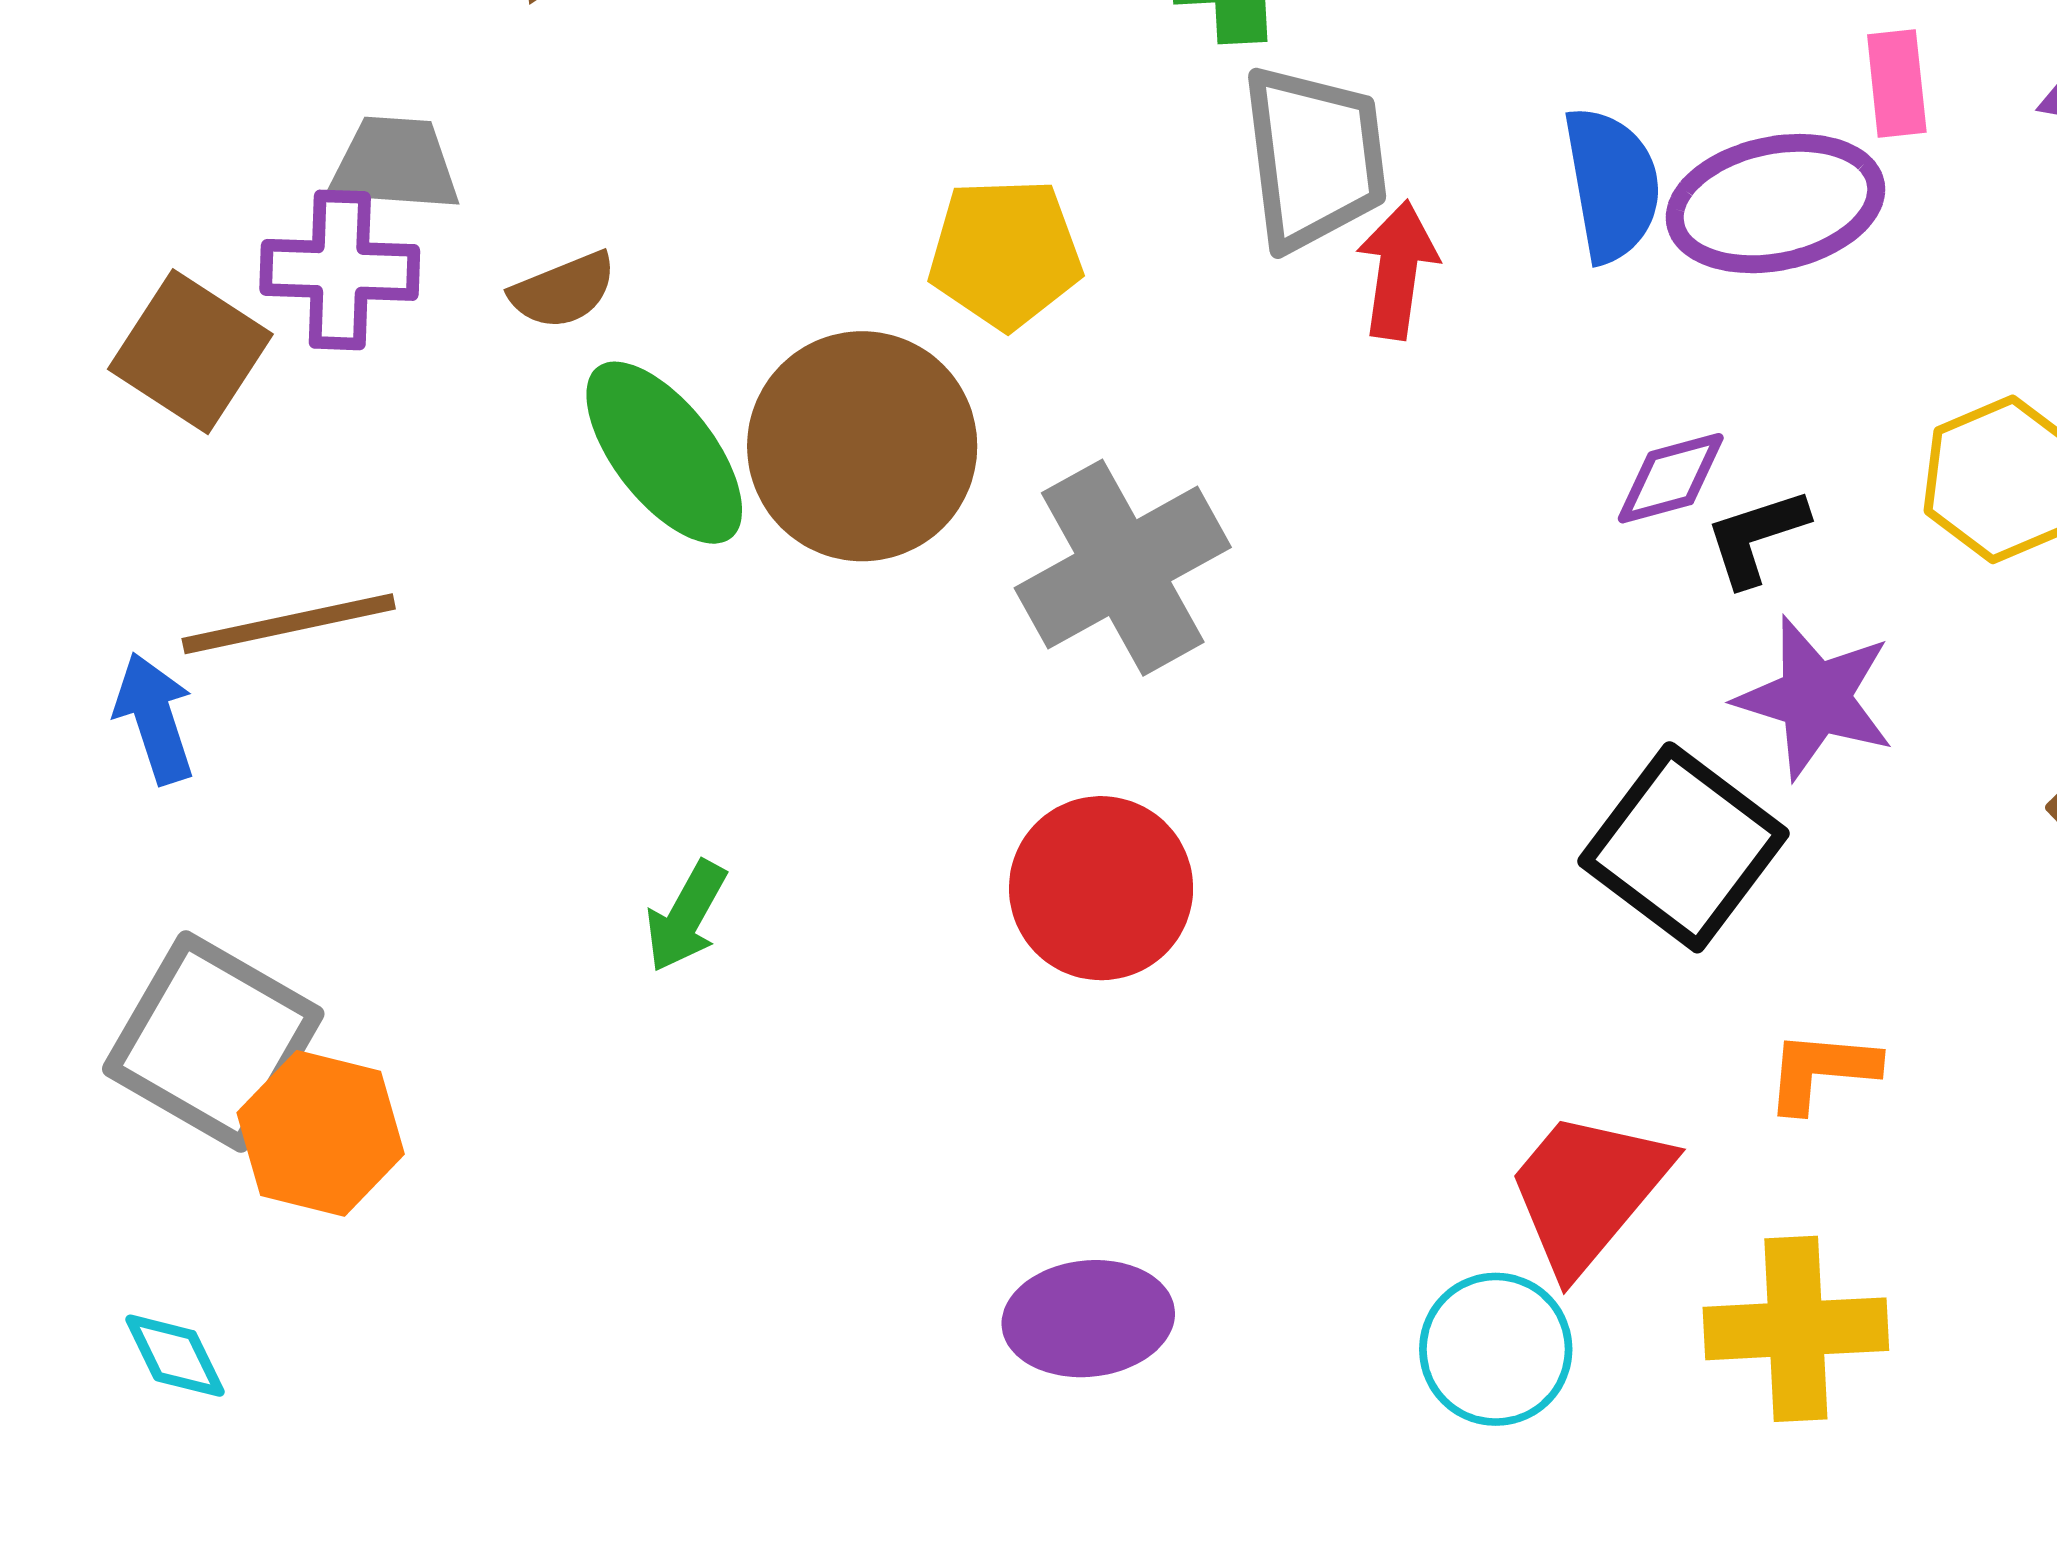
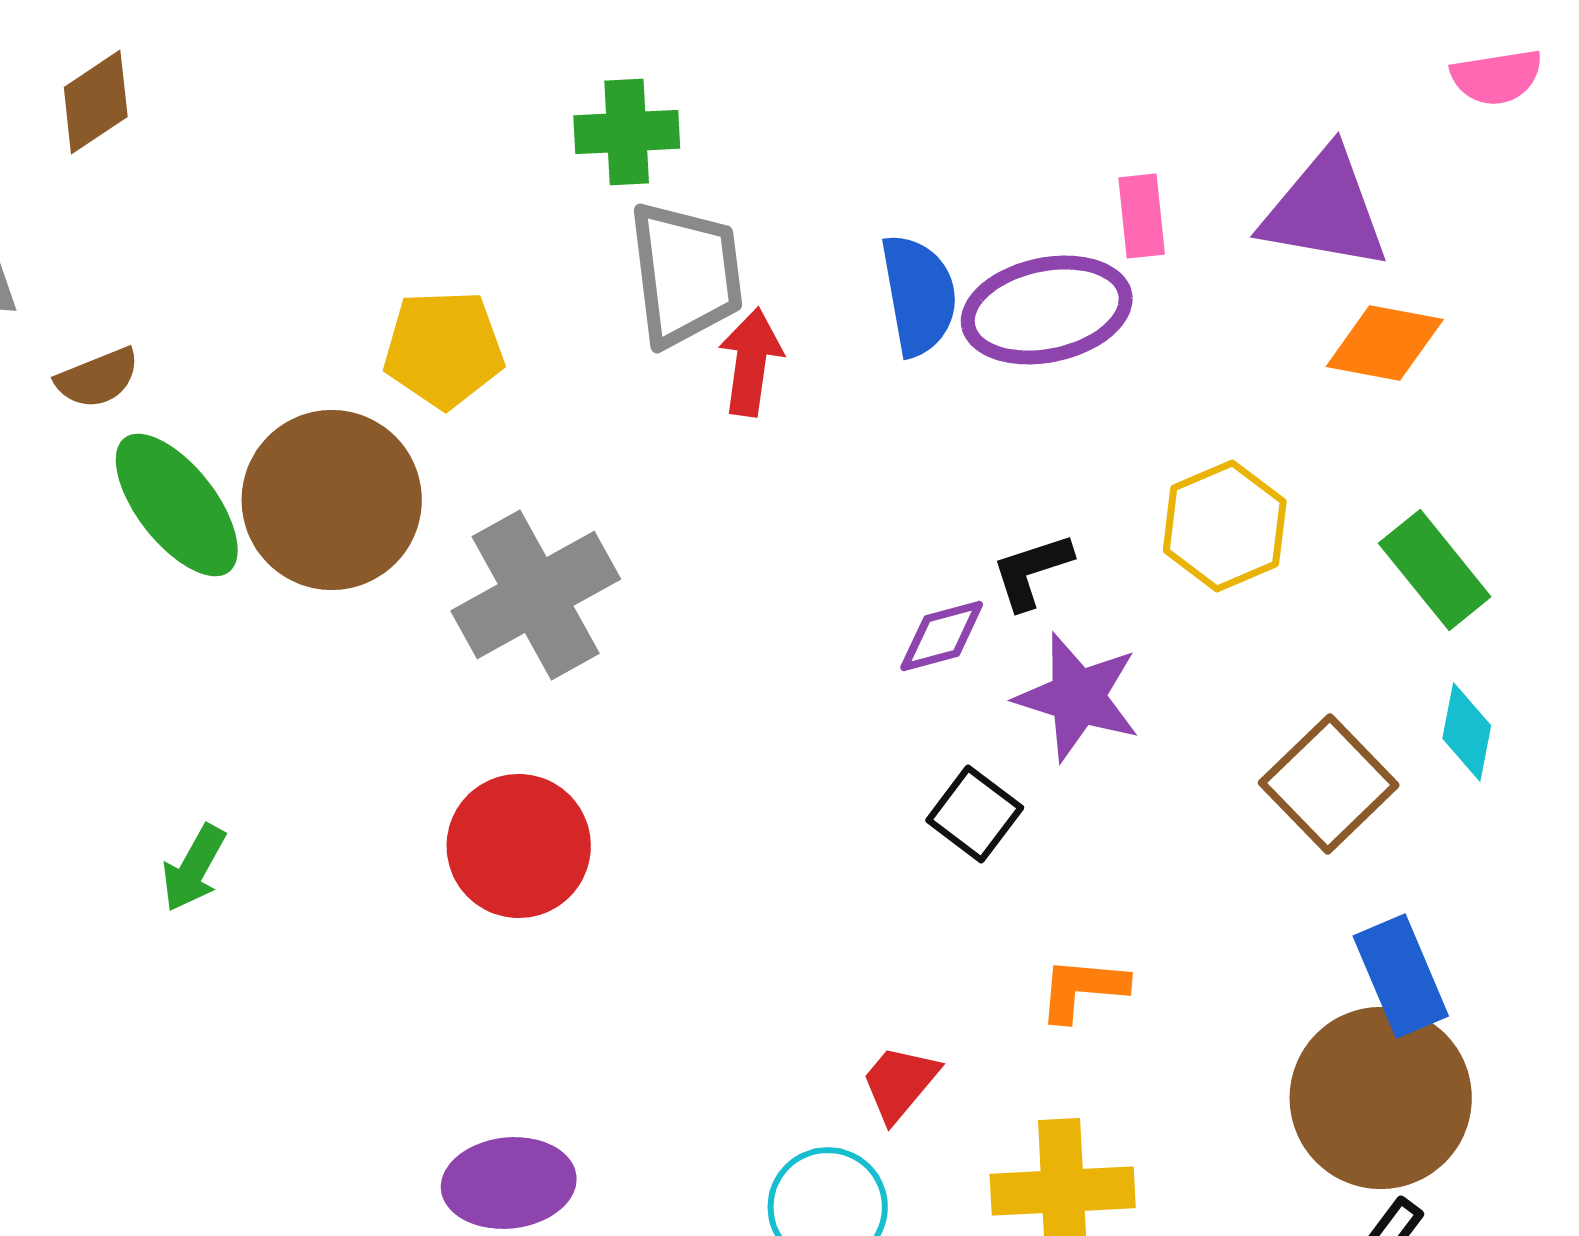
purple diamond: (1671, 478) -> (942, 636), moved
black square: (1683, 847) -> (975, 814), size x0.6
red trapezoid: (1588, 1191) -> (900, 1083), size x0.6

